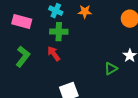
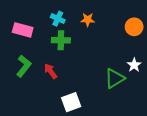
red arrow: (54, 54) -> (51, 71), moved
green triangle: (111, 69) -> (115, 78), size x1.5

